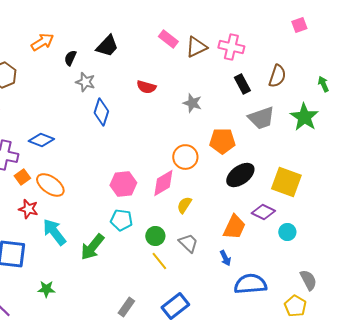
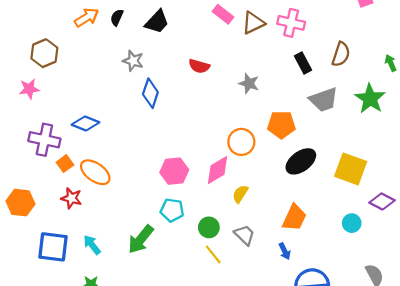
black semicircle: (70, 58) -> (117, 17), moved
purple diamond: (263, 212) -> (382, 201), moved
cyan arrow: (54, 232) -> (92, 245), moved, size x0.7

